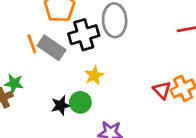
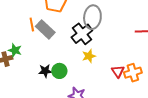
black cross: (84, 35) -> (82, 34), moved, turned -30
yellow star: (94, 75) -> (89, 56), moved

